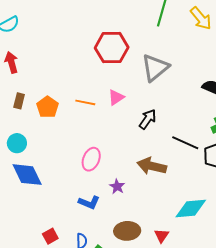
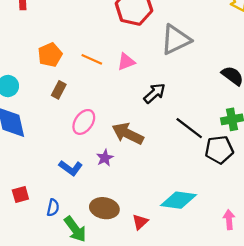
brown rectangle: (19, 101) -> (59, 90), moved
brown arrow: (152, 166) -> (128, 134), moved

